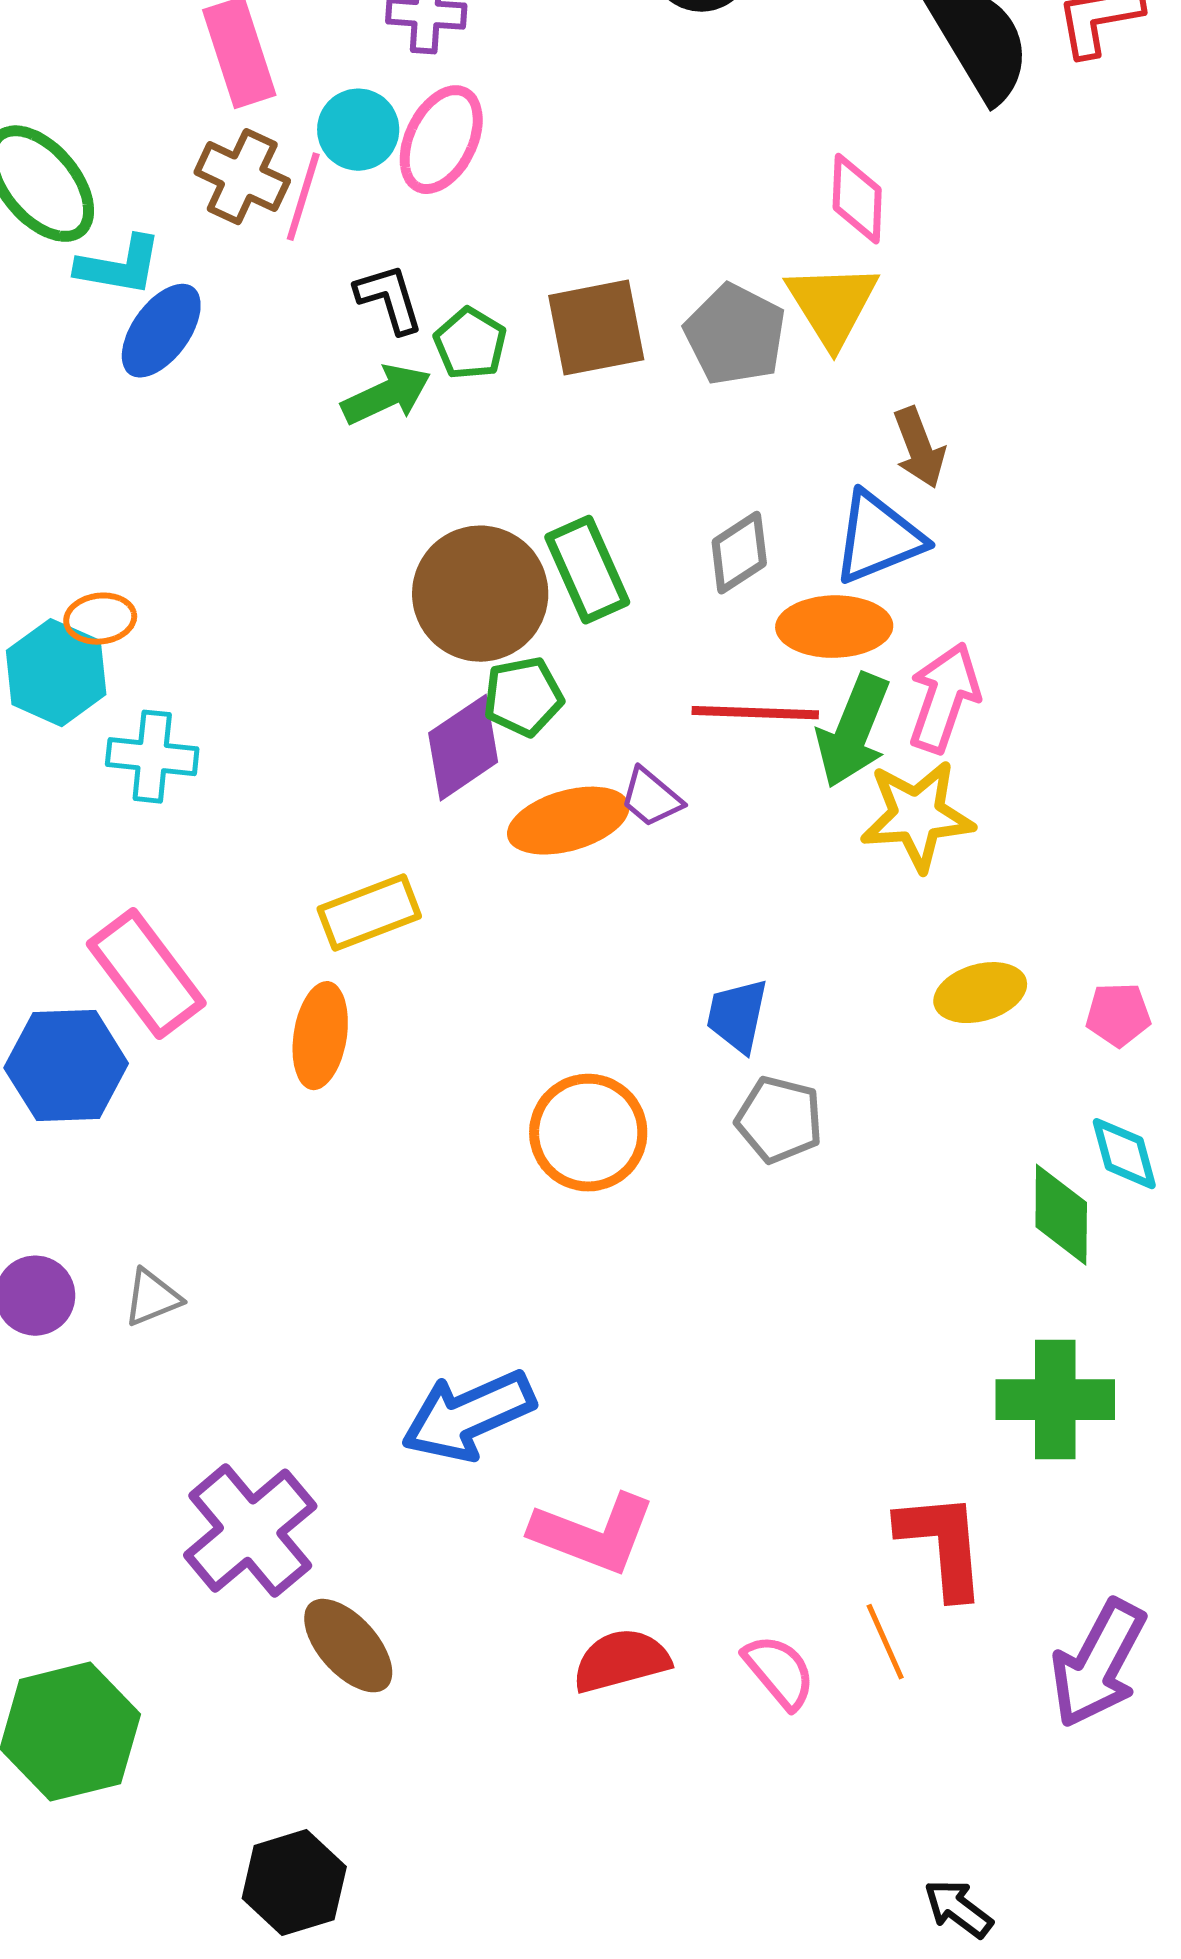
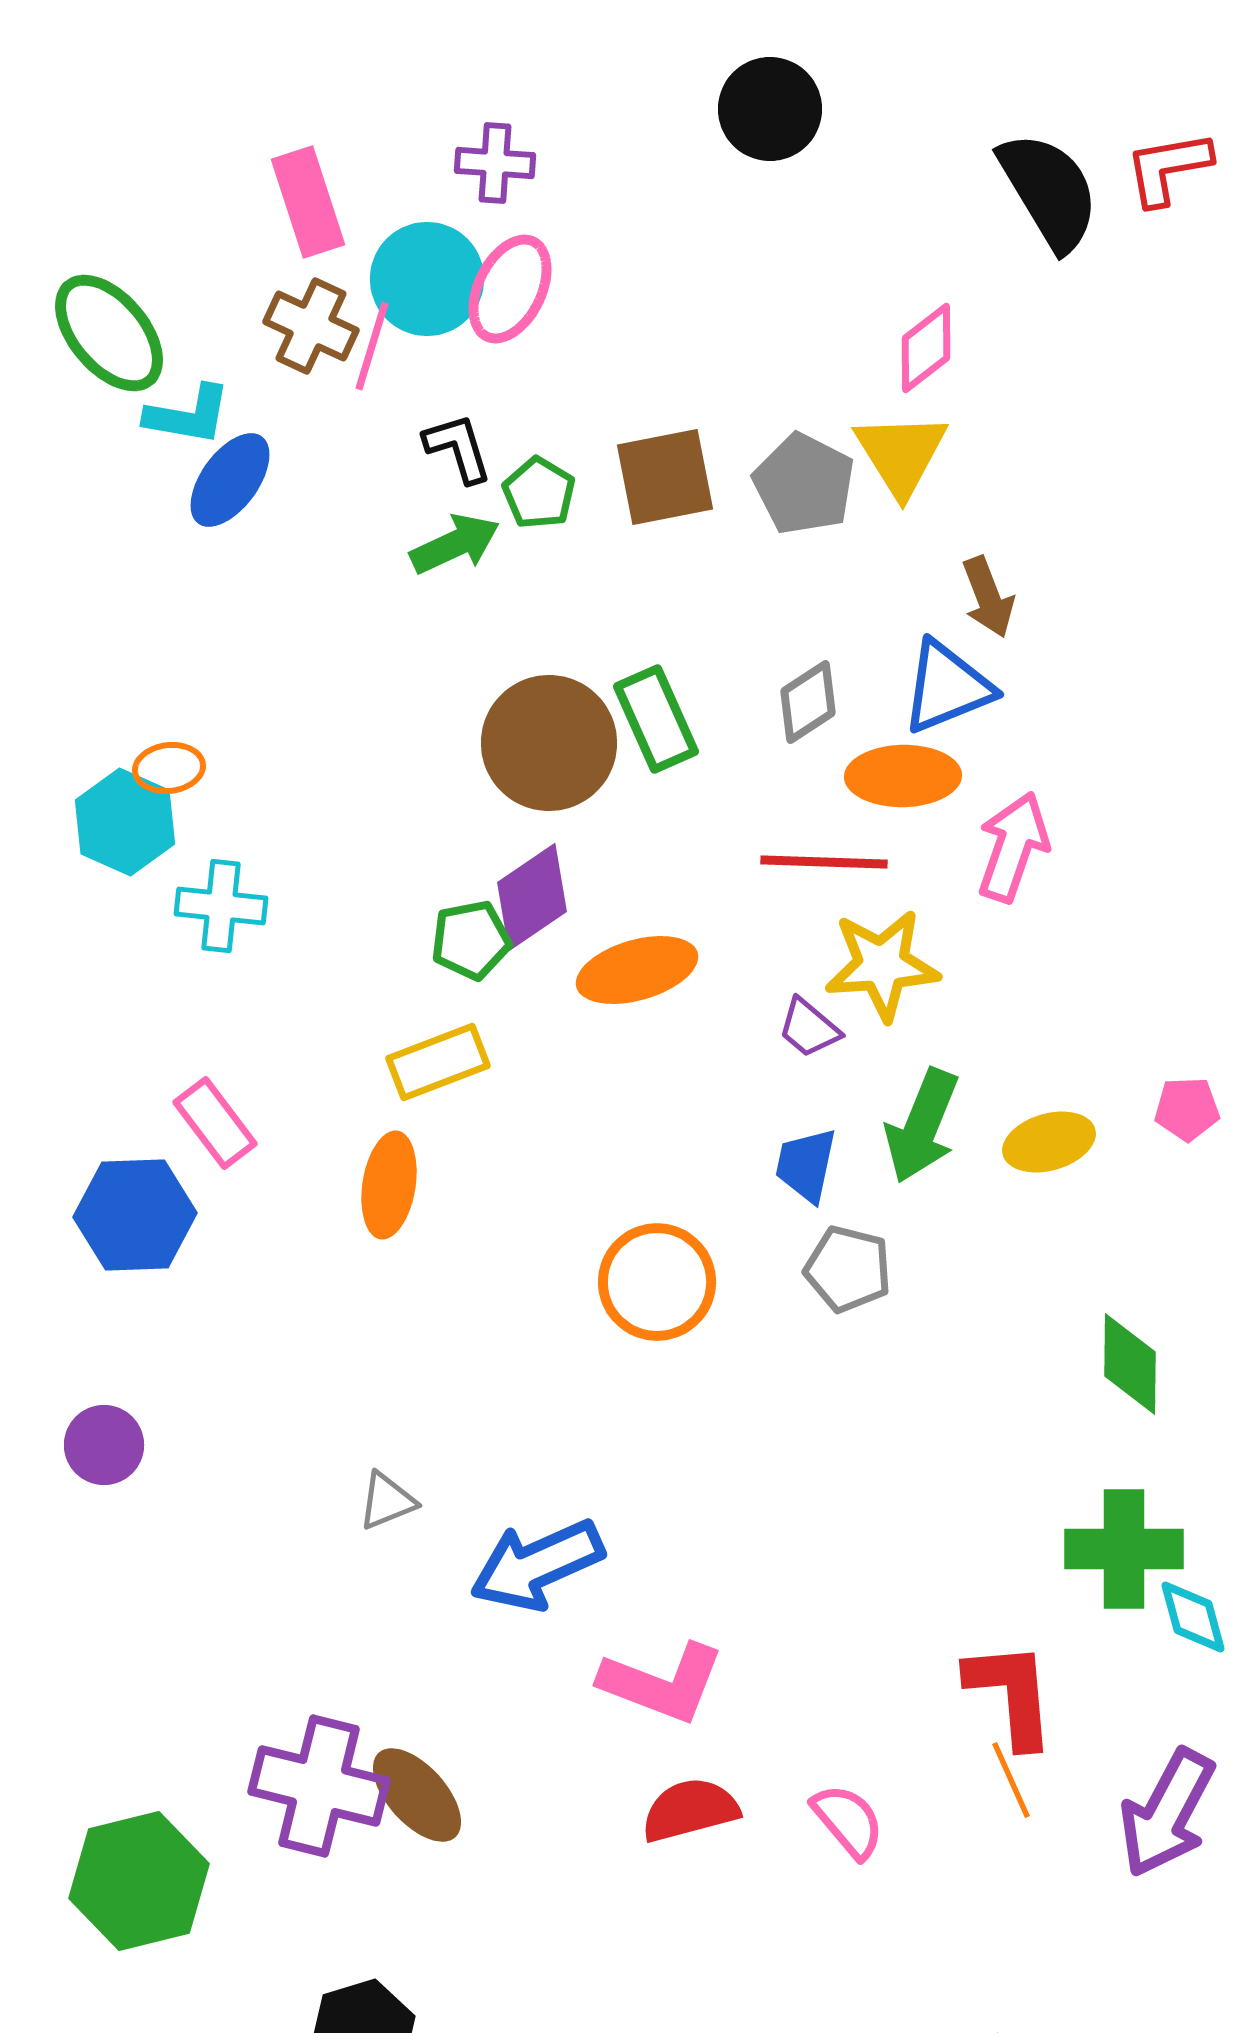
cyan circle: (358, 130) -> (427, 279), size x1.4
pink diamond: (857, 199) -> (926, 348), turned 50
green pentagon: (523, 697) -> (471, 940), moved
green arrow: (853, 731) -> (922, 1126), moved
purple trapezoid: (651, 798) -> (809, 1028), moved
yellow star: (917, 816) -> (882, 965), moved
pink rectangle: (146, 974) -> (215, 1123), size x0.7
pink pentagon: (1118, 1015) -> (1187, 1109), moved
cyan diamond: (1124, 1154) -> (1193, 1617), moved
gray triangle: (152, 1298) -> (387, 1501), moved
purple cross: (250, 1531) -> (319, 1786), moved, turned -36
orange line: (885, 1642) -> (1011, 1780), moved

